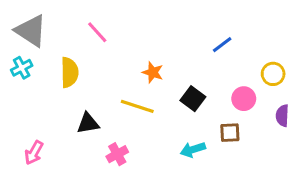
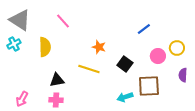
pink circle: (244, 99) -> (158, 56), moved
brown square: (230, 133) -> (149, 86), size x1.6
pink cross: (117, 154) -> (56, 100), moved, turned 32

